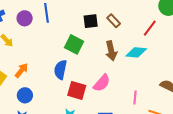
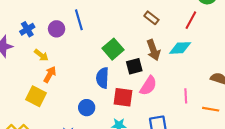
black square: (91, 21) -> (134, 66), moved
green square: (74, 44) -> (113, 49), turned 30
orange arrow: (21, 70) -> (50, 74), moved
blue circle: (25, 95) -> (87, 108), moved

